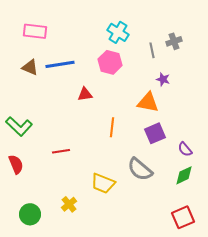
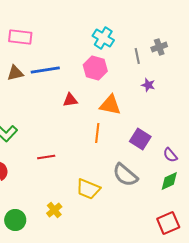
brown triangle: (30, 67) -> (15, 73), turned -36
orange triangle: (148, 102) -> (110, 105), moved
purple square: (155, 133) -> (140, 139), turned -35

